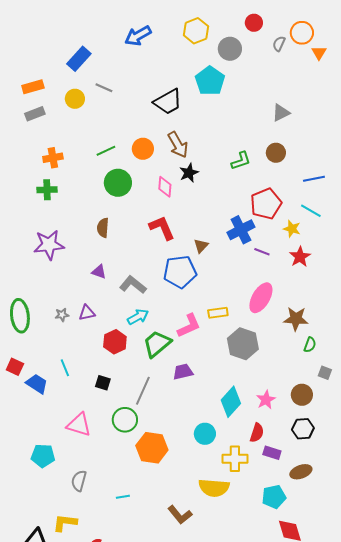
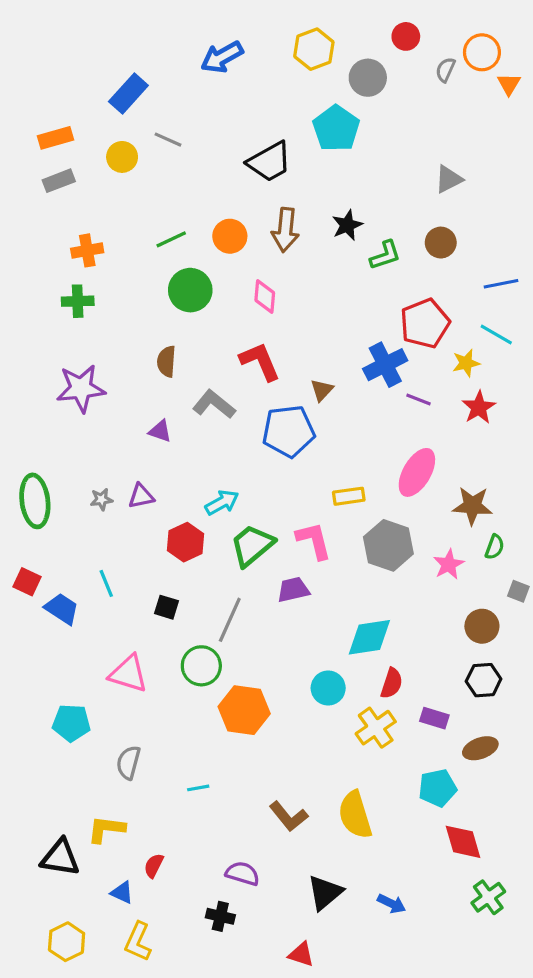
brown arrow: (178, 145) -> (285, 230), turned 36
black star: (189, 173) -> (347, 225), moved
yellow star: (292, 229) -> (466, 363), turned -30
gray L-shape: (133, 285) -> (214, 404), moved
pink L-shape: (189, 326) -> (314, 541), moved, turned -80
pink star: (266, 400) -> (449, 564), moved
cyan diamond: (231, 402) -> (369, 637), turned 40
red semicircle: (257, 433) -> (392, 683), moved
yellow cross: (235, 459) -> (376, 728), turned -35
yellow semicircle: (214, 488) -> (355, 815), moved, turned 68

